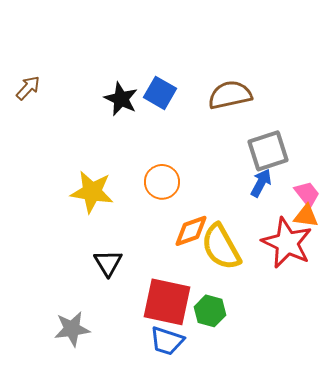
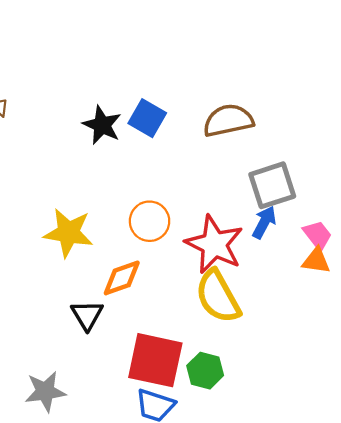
orange diamond: (191, 231) -> (122, 278), moved
red star: (287, 243) -> (214, 244), moved

